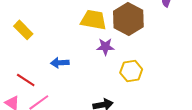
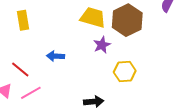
yellow rectangle: (23, 30) -> (23, 20), turned 30
purple star: (105, 47) -> (102, 45), turned -30

